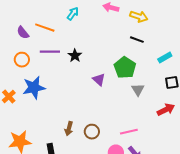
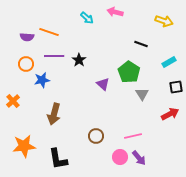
cyan arrow: (73, 14) -> (87, 18), moved, turned 96
yellow arrow: (139, 17) -> (164, 21), moved
purple semicircle: (23, 33) -> (27, 37), turned -48
blue star: (34, 88) -> (42, 80), moved, size x0.7
brown arrow: (69, 129) -> (54, 114), moved, size x1.5

